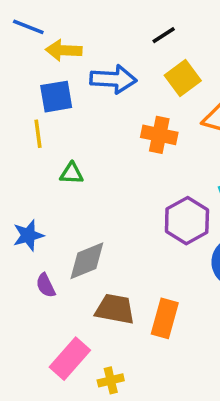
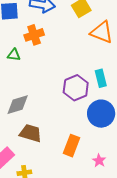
orange cross: (159, 135) -> (34, 35), moved, turned -36
orange rectangle: (165, 318) -> (72, 146), moved

